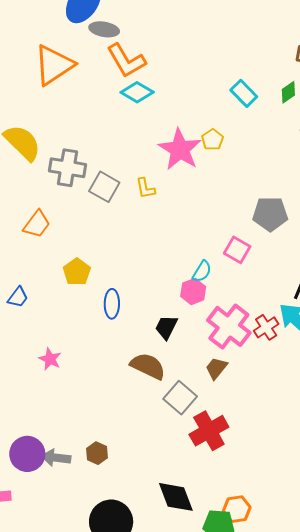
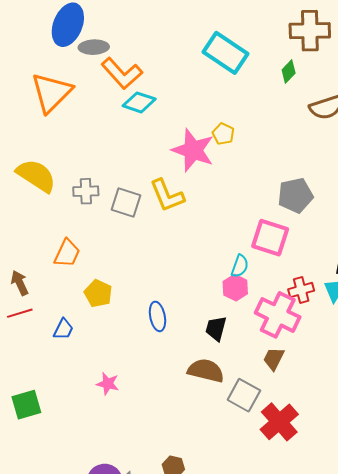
cyan rectangle: (244, 93) -> (226, 53), moved, size x1.6
gray cross: (67, 168) -> (86, 191), size x0.7
yellow L-shape: (145, 188) -> (167, 195), size x1.6
pink square: (237, 250) -> (270, 238), size x1.4
yellow pentagon: (77, 272) -> (98, 293), moved
red cross: (266, 327) -> (301, 290), moved, turned 30

